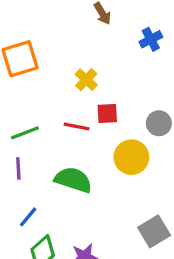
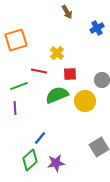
red line: (77, 126) -> (39, 71), moved
green semicircle: (73, 180) -> (57, 95), moved, turned -40
blue line: (28, 217) -> (40, 138), moved

